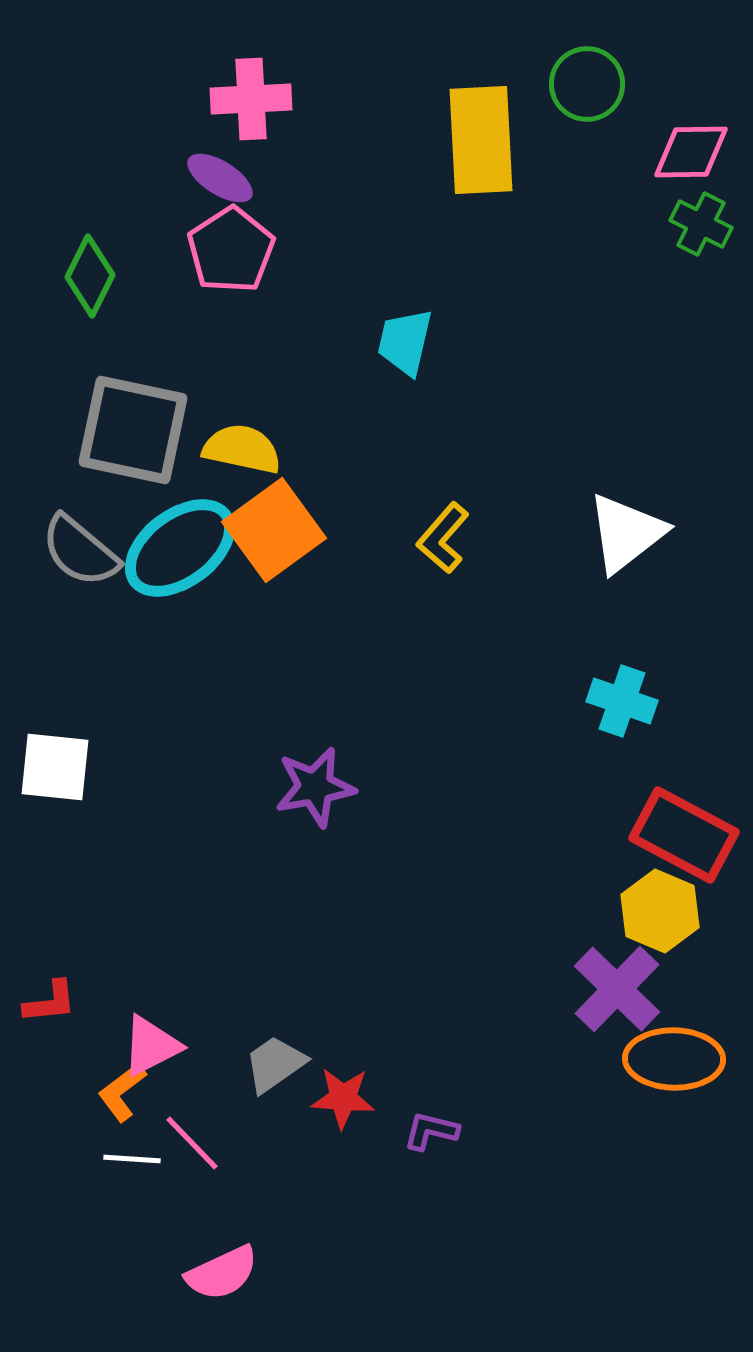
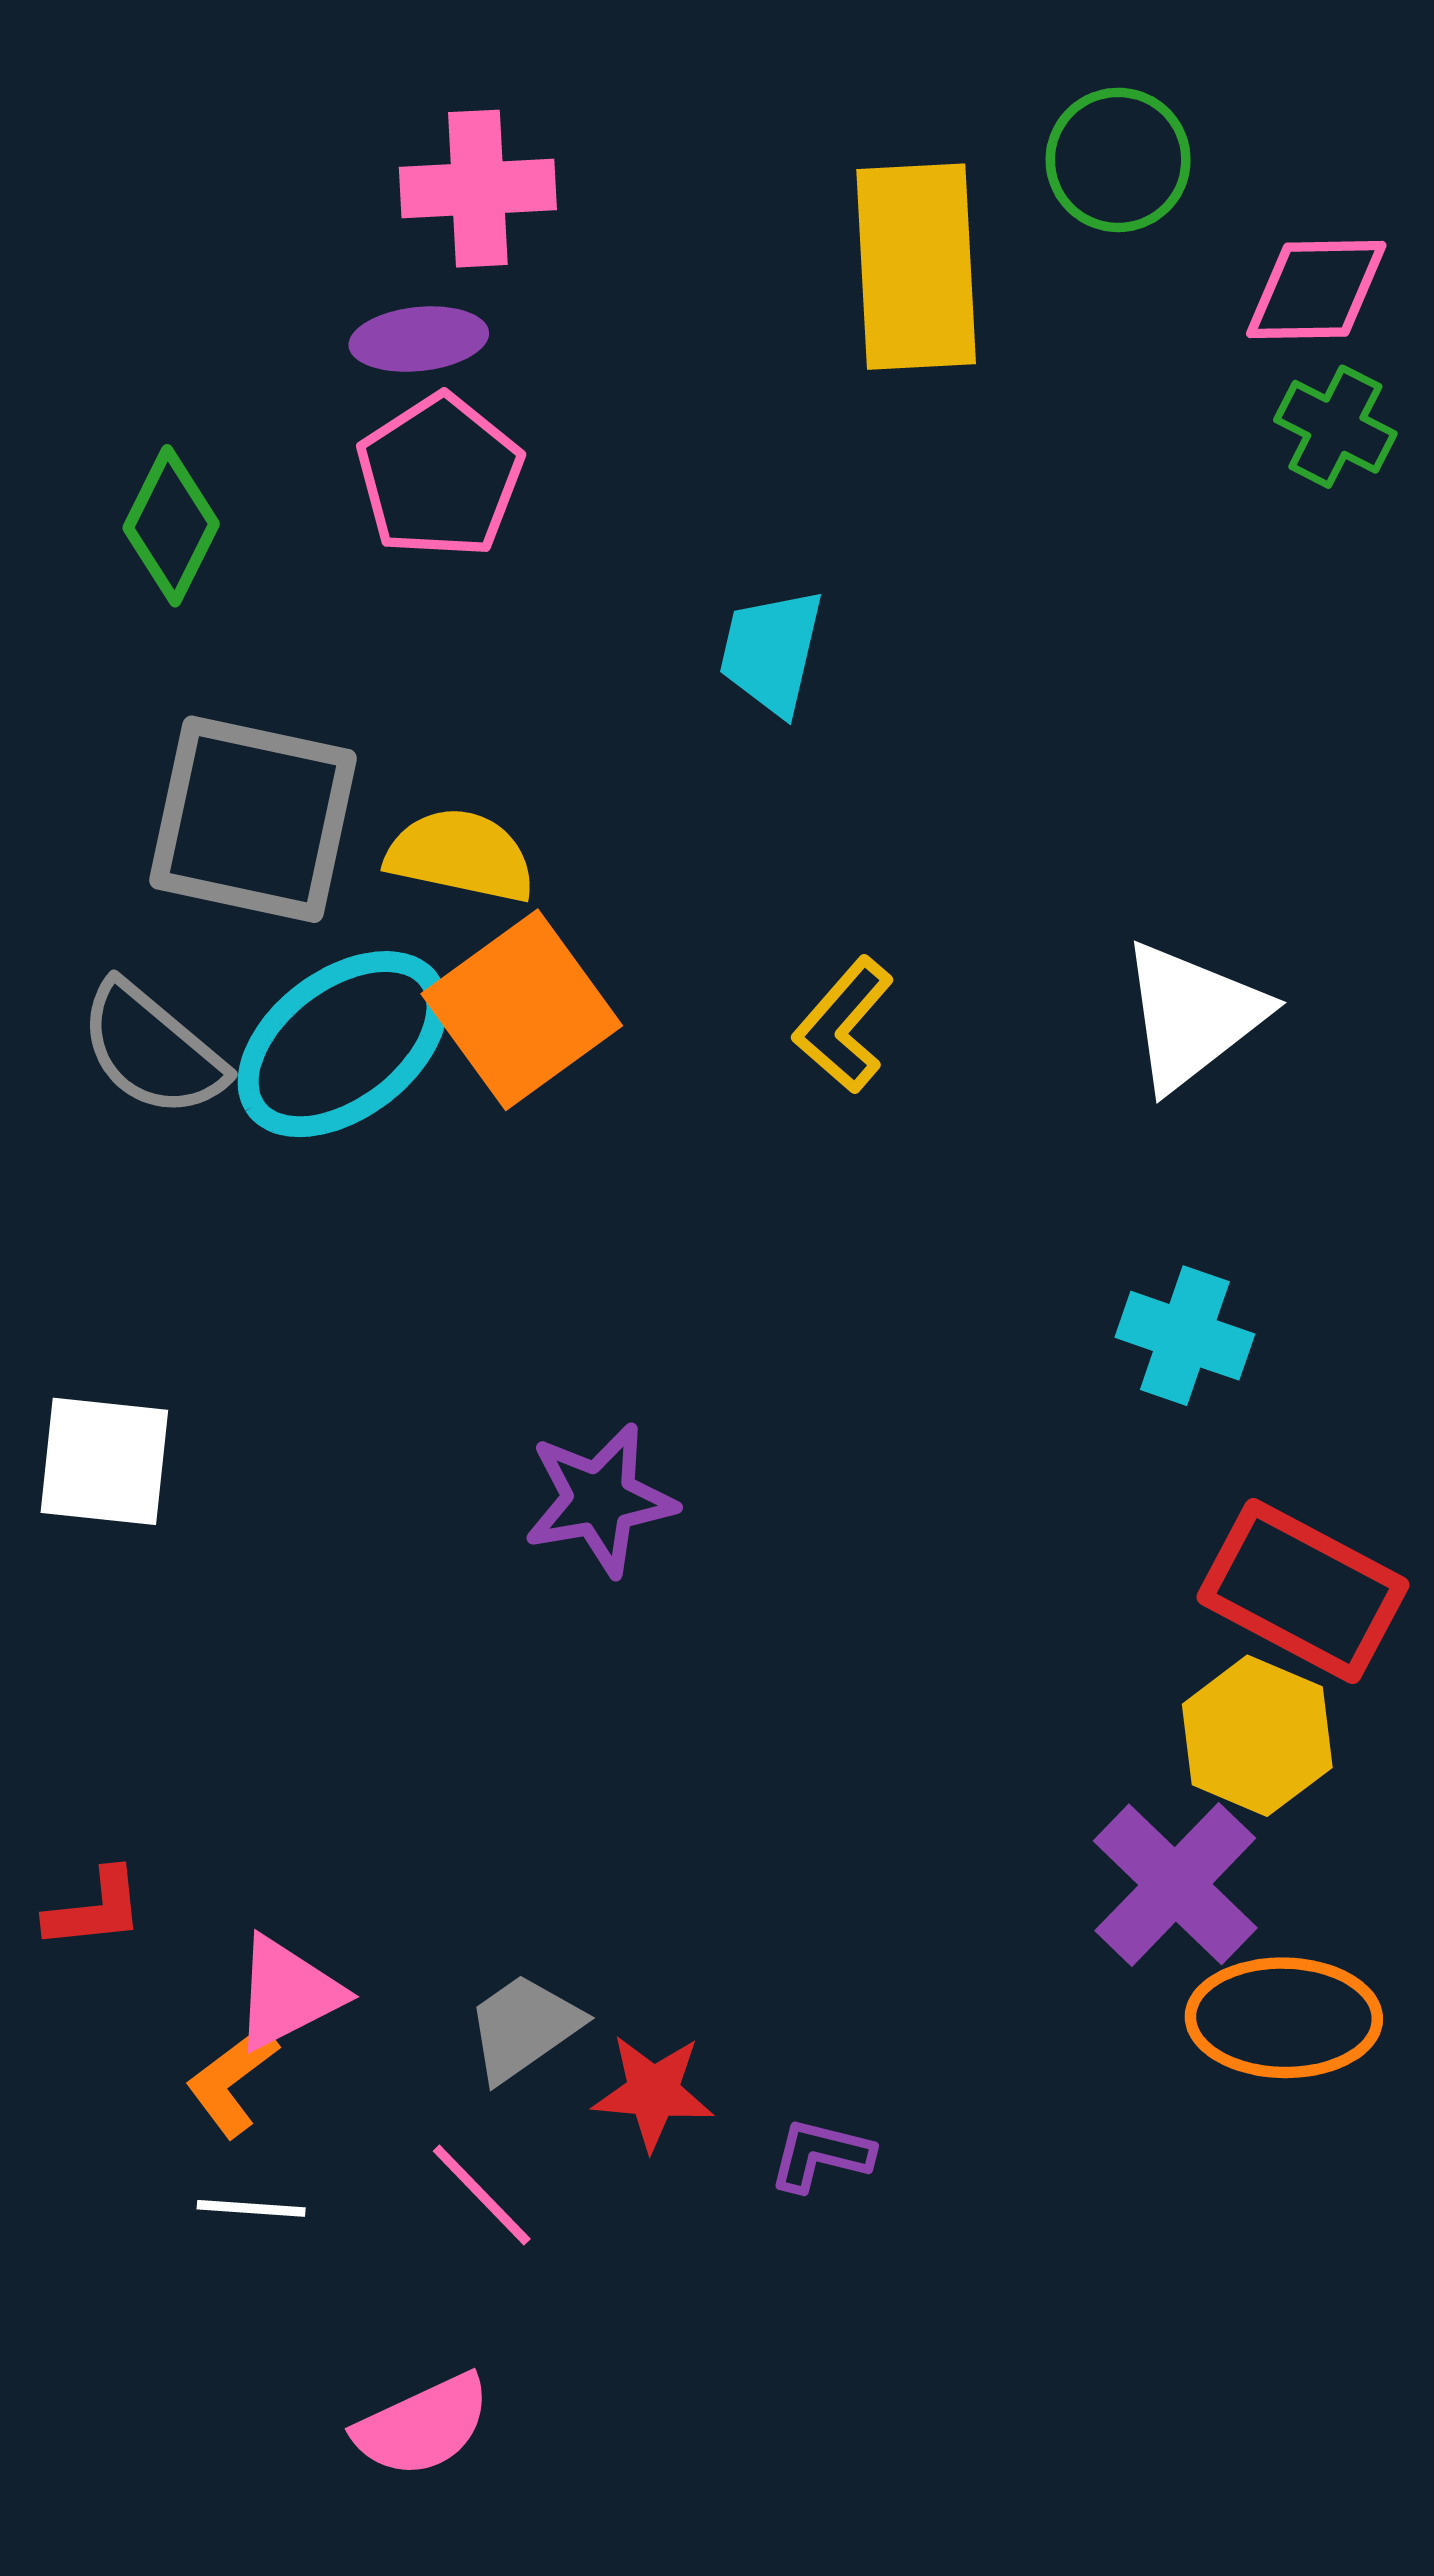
purple ellipse: (220, 178) -> (419, 339), turned -38
pink line: (192, 1143) -> (482, 2195), moved

